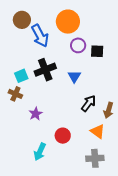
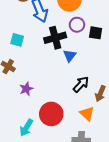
black cross: (45, 70) -> (55, 38), moved
cyan square: (21, 76) -> (17, 40), moved, turned 32
red circle: (63, 136) -> (51, 114), size x1.5

